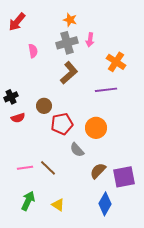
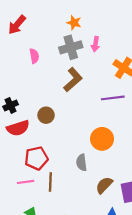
red semicircle: (18, 118) -> (18, 128), size x1.5
red pentagon: (62, 124) -> (36, 158), moved
gray semicircle: (77, 150) -> (82, 163), turned 35
brown line: (48, 168) -> (50, 182), turned 48

